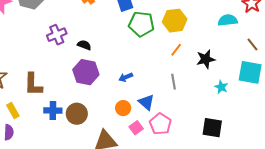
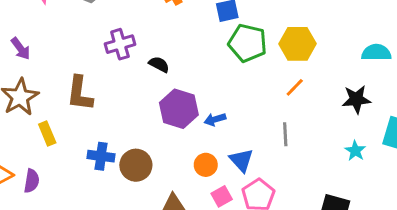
black star: (206, 59) -> (356, 99), moved
purple hexagon: (86, 72) -> (179, 109), moved
brown L-shape: (33, 84) -> (80, 93), moved
yellow rectangle: (13, 110) -> (47, 133), moved

